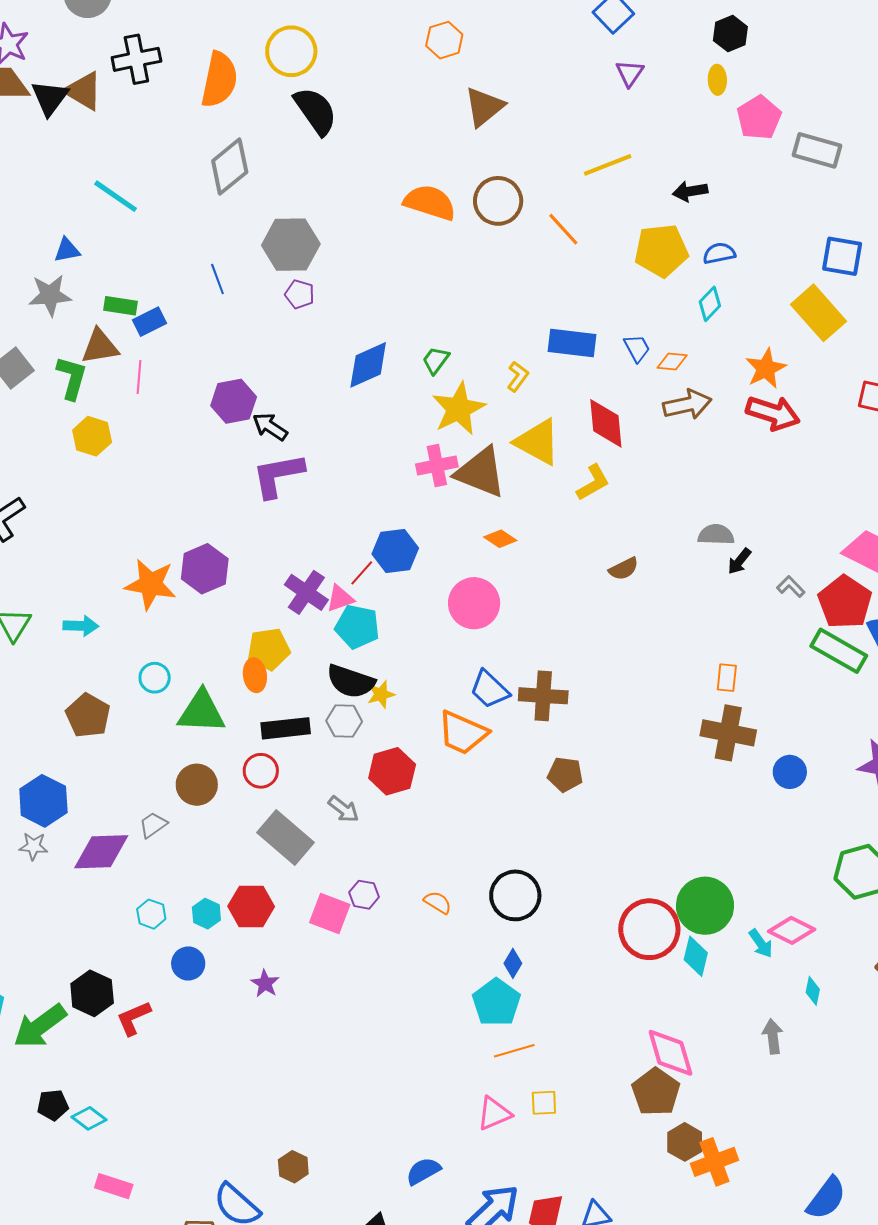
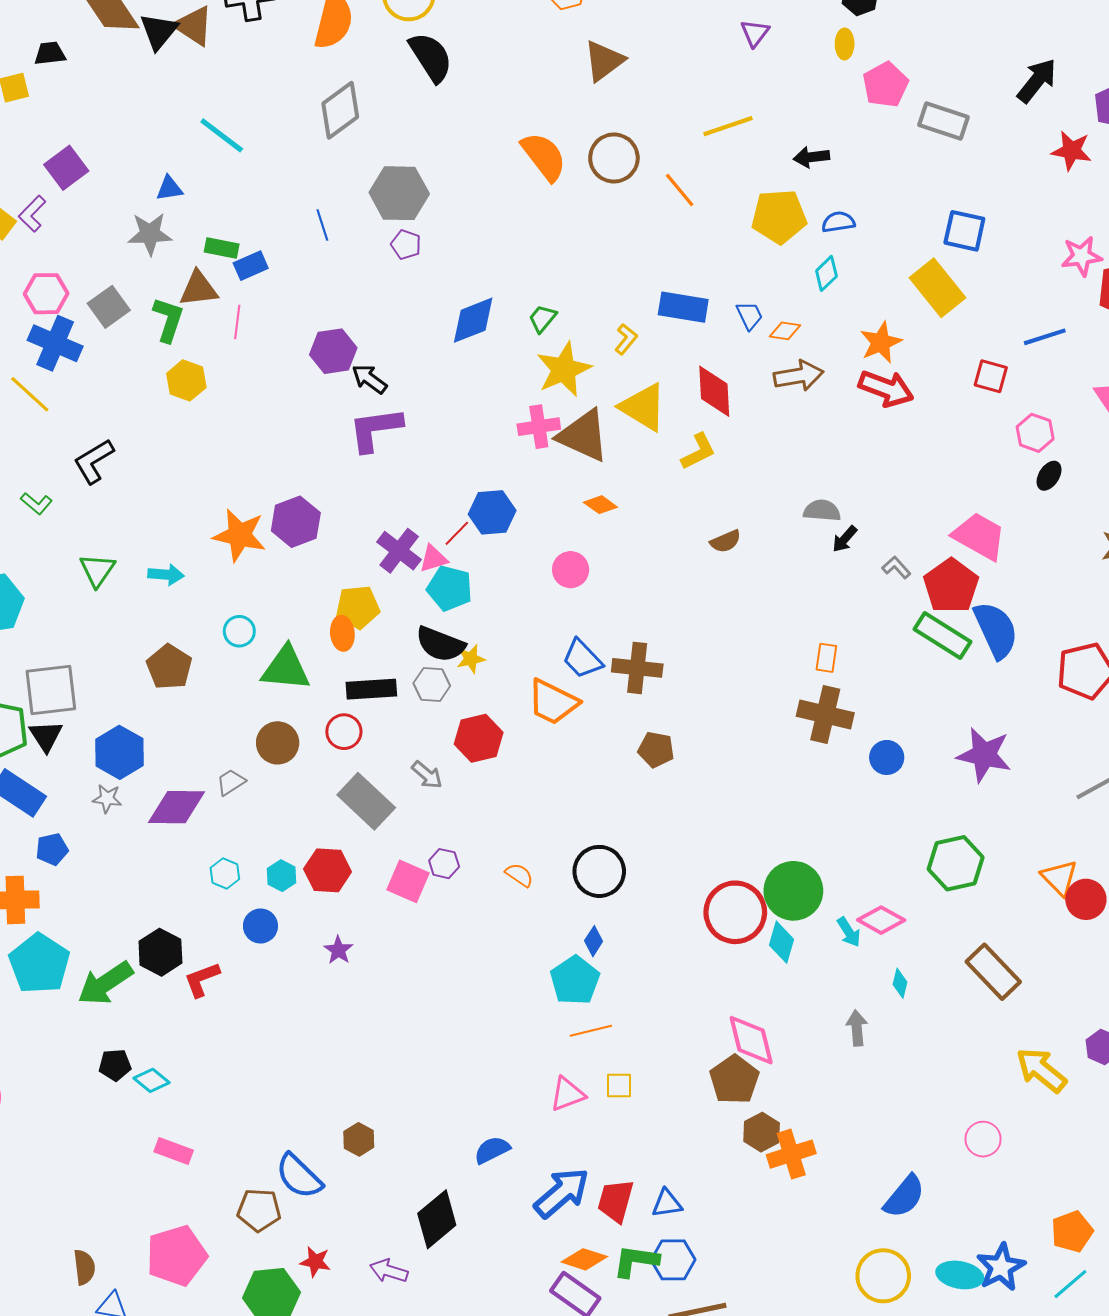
orange semicircle: (430, 203) -> (544, 156), turned 32
pink circle: (474, 603) -> (571, 570), size x0.7

